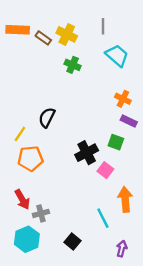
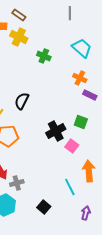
gray line: (103, 26) -> (70, 13), moved
yellow cross: (67, 34) -> (19, 37), moved
brown rectangle: (43, 38) -> (19, 15), moved
orange cross: (123, 99) -> (80, 78), moved
purple rectangle: (129, 121) -> (90, 95), moved

